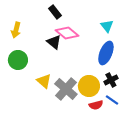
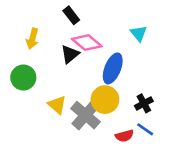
yellow arrow: (16, 30) -> (32, 39), moved
black triangle: (54, 42) -> (70, 54), turned 42
blue ellipse: (106, 53) -> (113, 68), moved
yellow circle: (89, 86) -> (105, 100), moved

